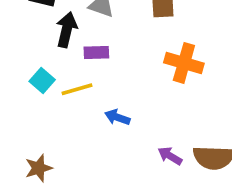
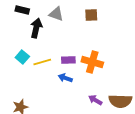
purple rectangle: (96, 52) -> (68, 60), moved
orange cross: (184, 63) -> (92, 62), moved

